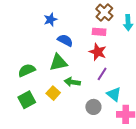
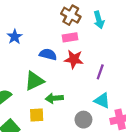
blue semicircle: (65, 40) -> (48, 54), moved
purple line: (102, 74) -> (100, 72), moved
yellow square: (53, 93) -> (37, 115), turned -32

